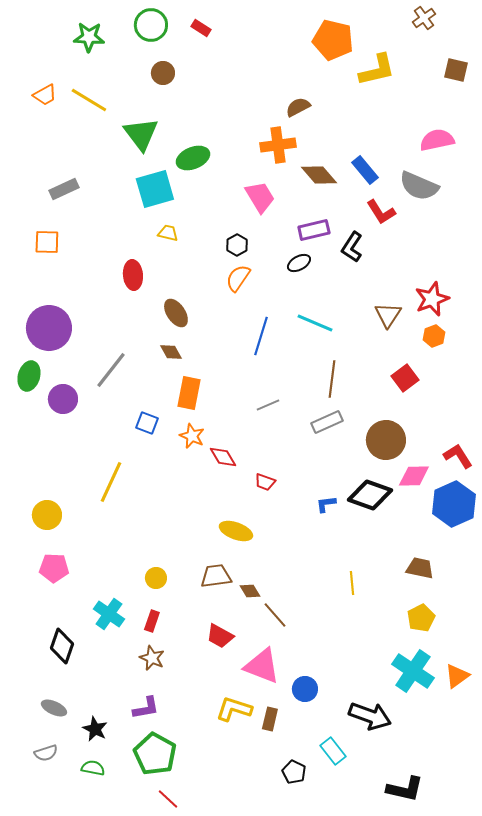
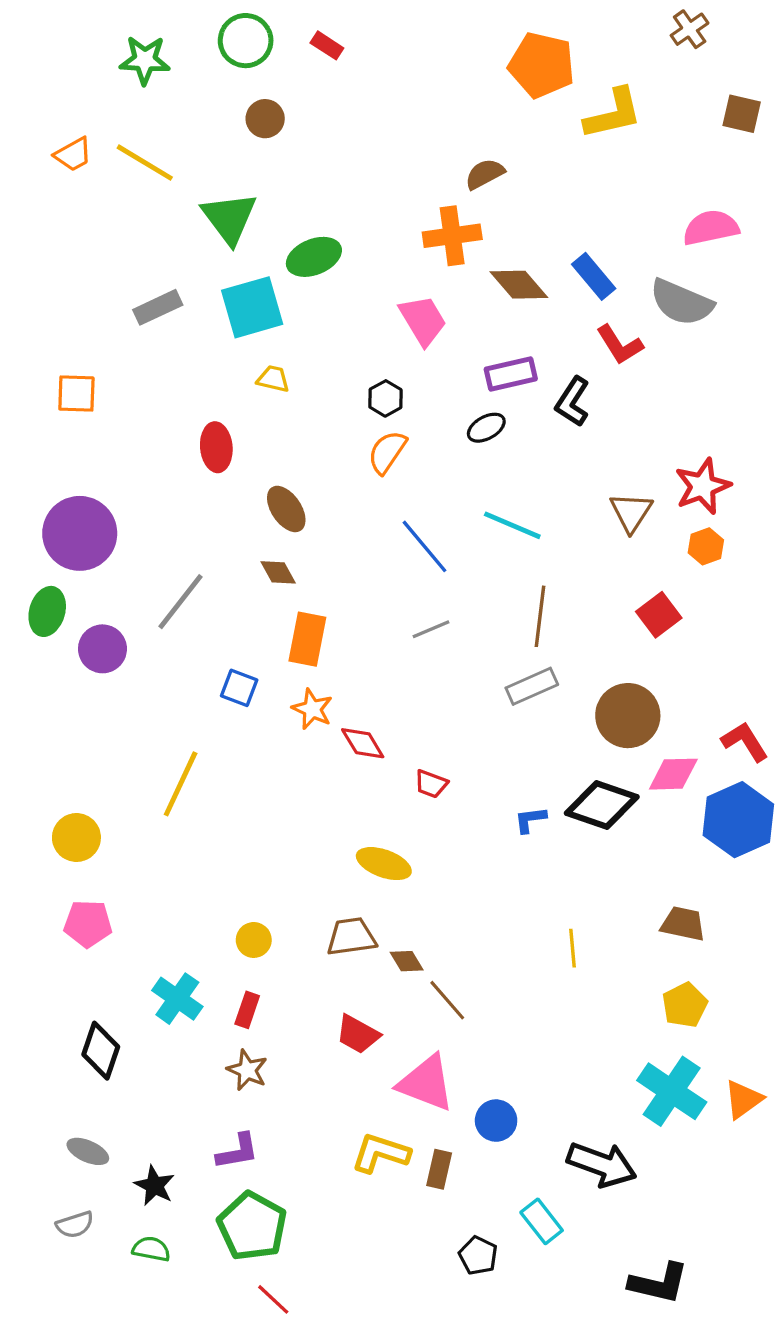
gray rectangle: (64, 189) -> (158, 307), moved
blue line: (261, 336) -> (424, 546), turned -57
gray line: (268, 405) -> (431, 629), moved

